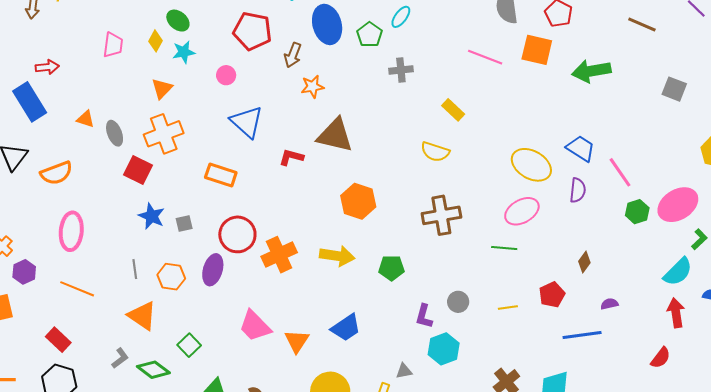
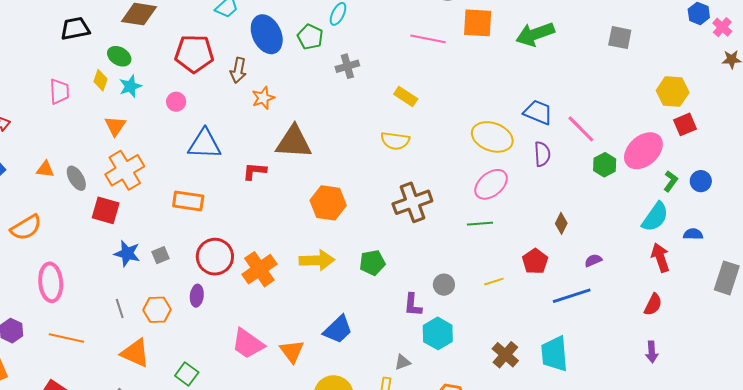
blue triangle: (247, 122) -> (204, 144), turned -30
purple ellipse: (213, 270) -> (197, 296), size x0.7

